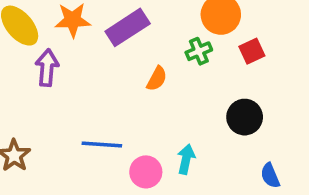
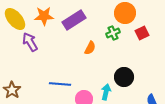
purple arrow: (47, 68) -> (30, 42), turned -36
black circle: (245, 117) -> (124, 77), moved

